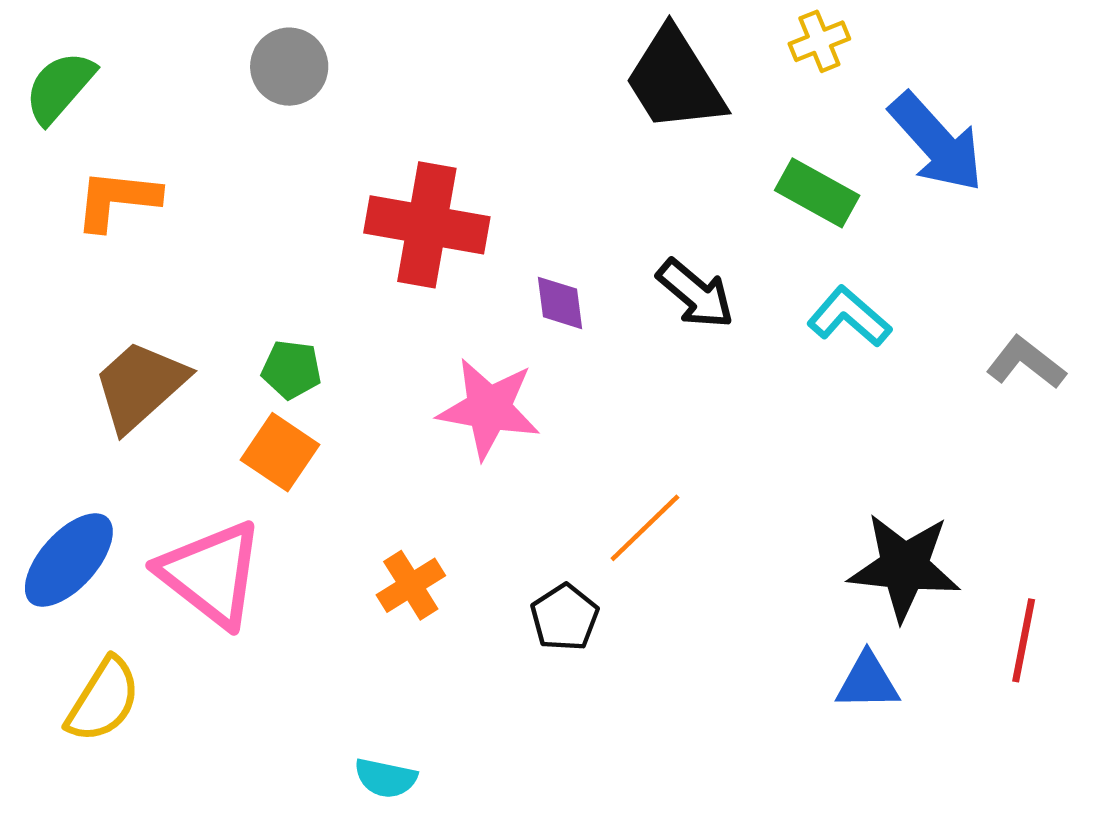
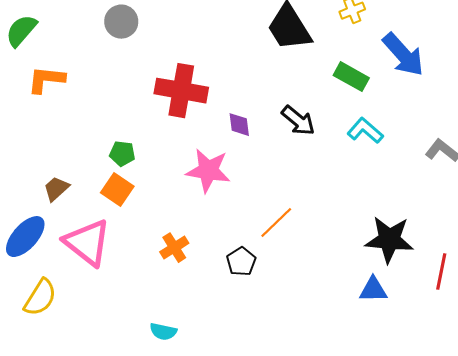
brown trapezoid: (140, 386) -> (56, 189), moved, size x0.6

